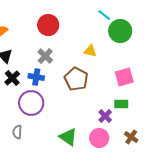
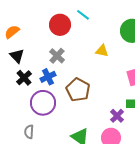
cyan line: (104, 15) -> (83, 15), moved
blue cross: (36, 77) -> (48, 77), turned -35
brown pentagon: (76, 79) -> (78, 90), moved

